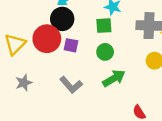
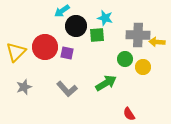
black circle: (62, 19) -> (76, 26), moved
green circle: (105, 52) -> (125, 59), moved

